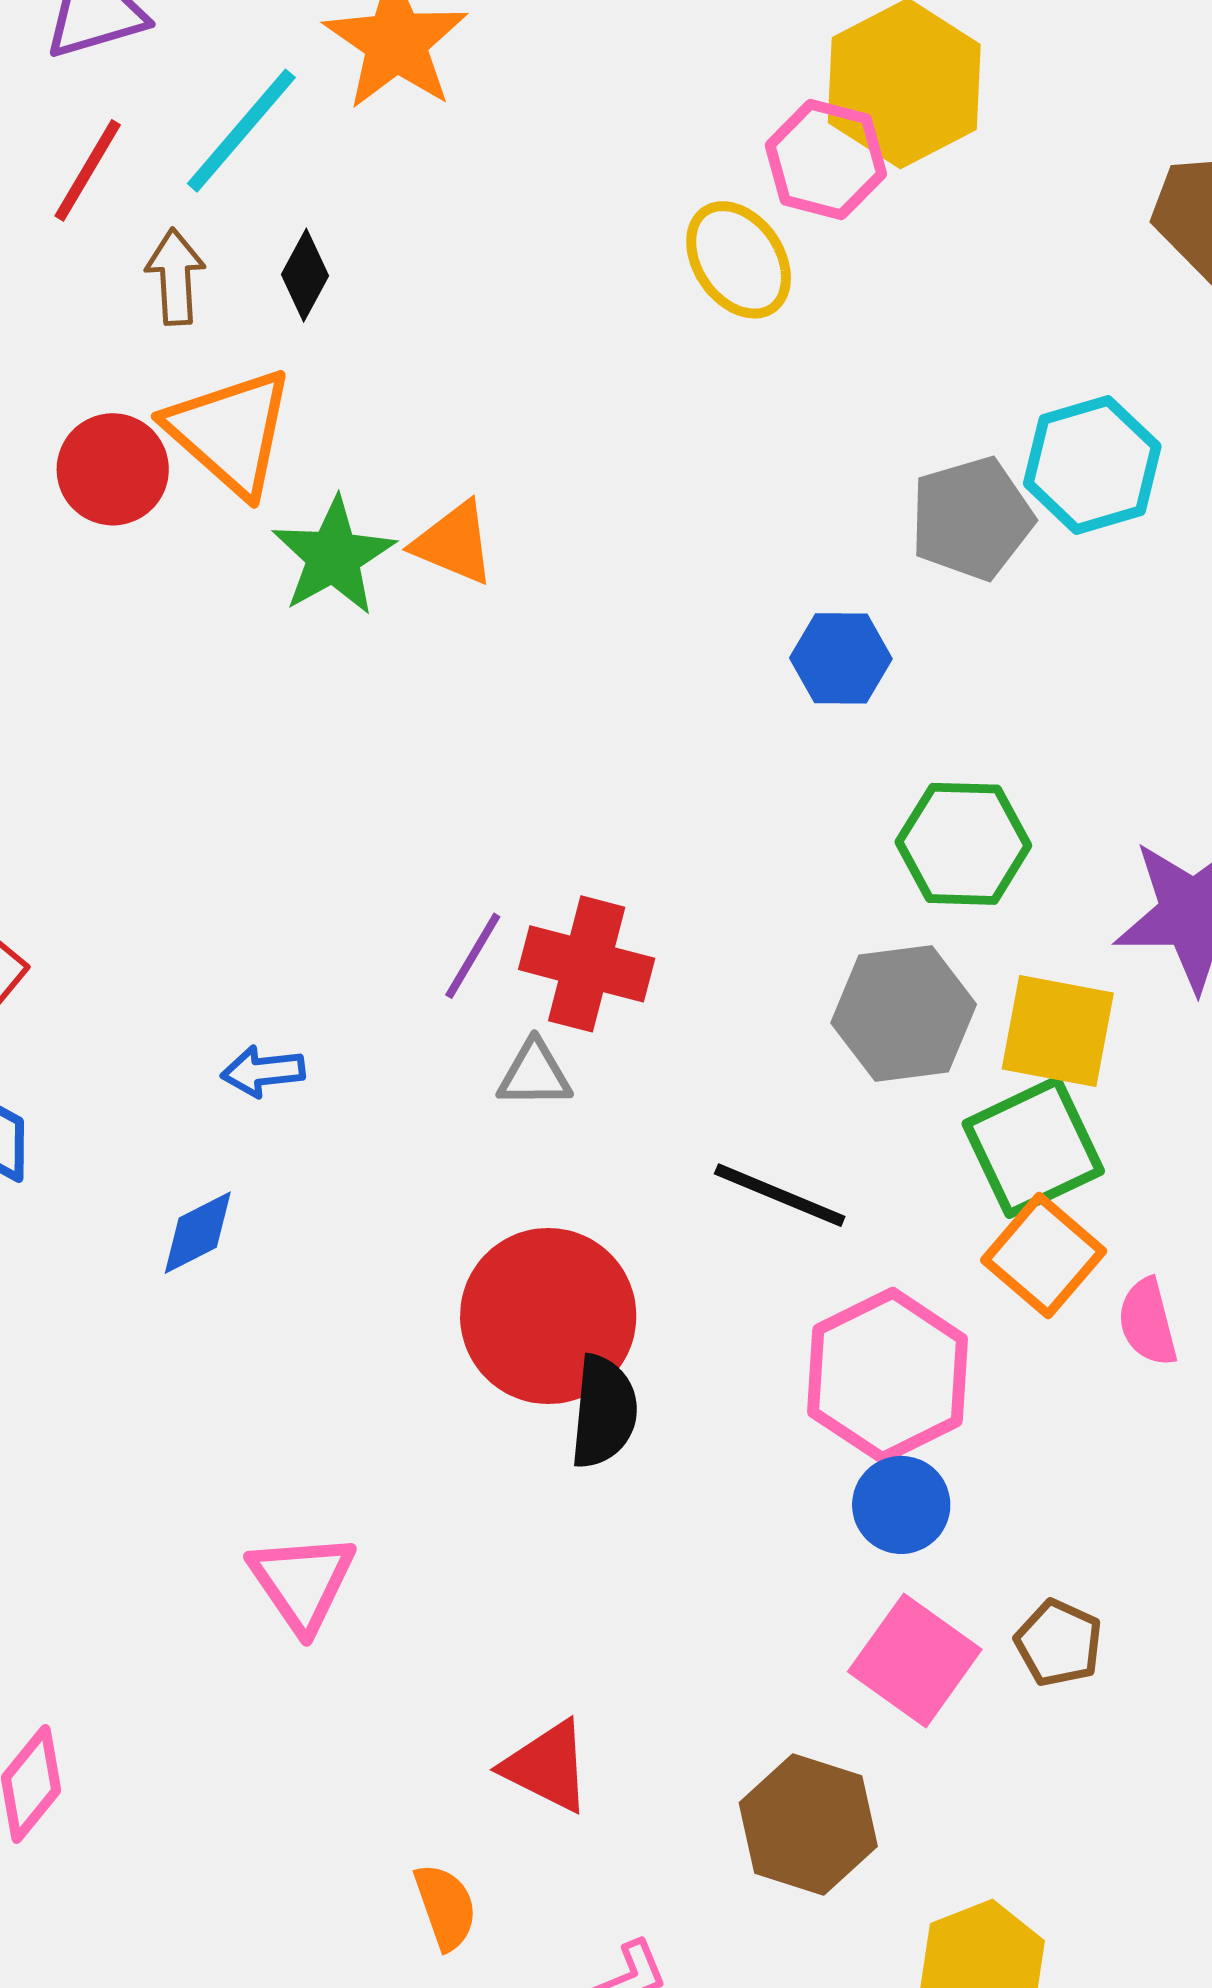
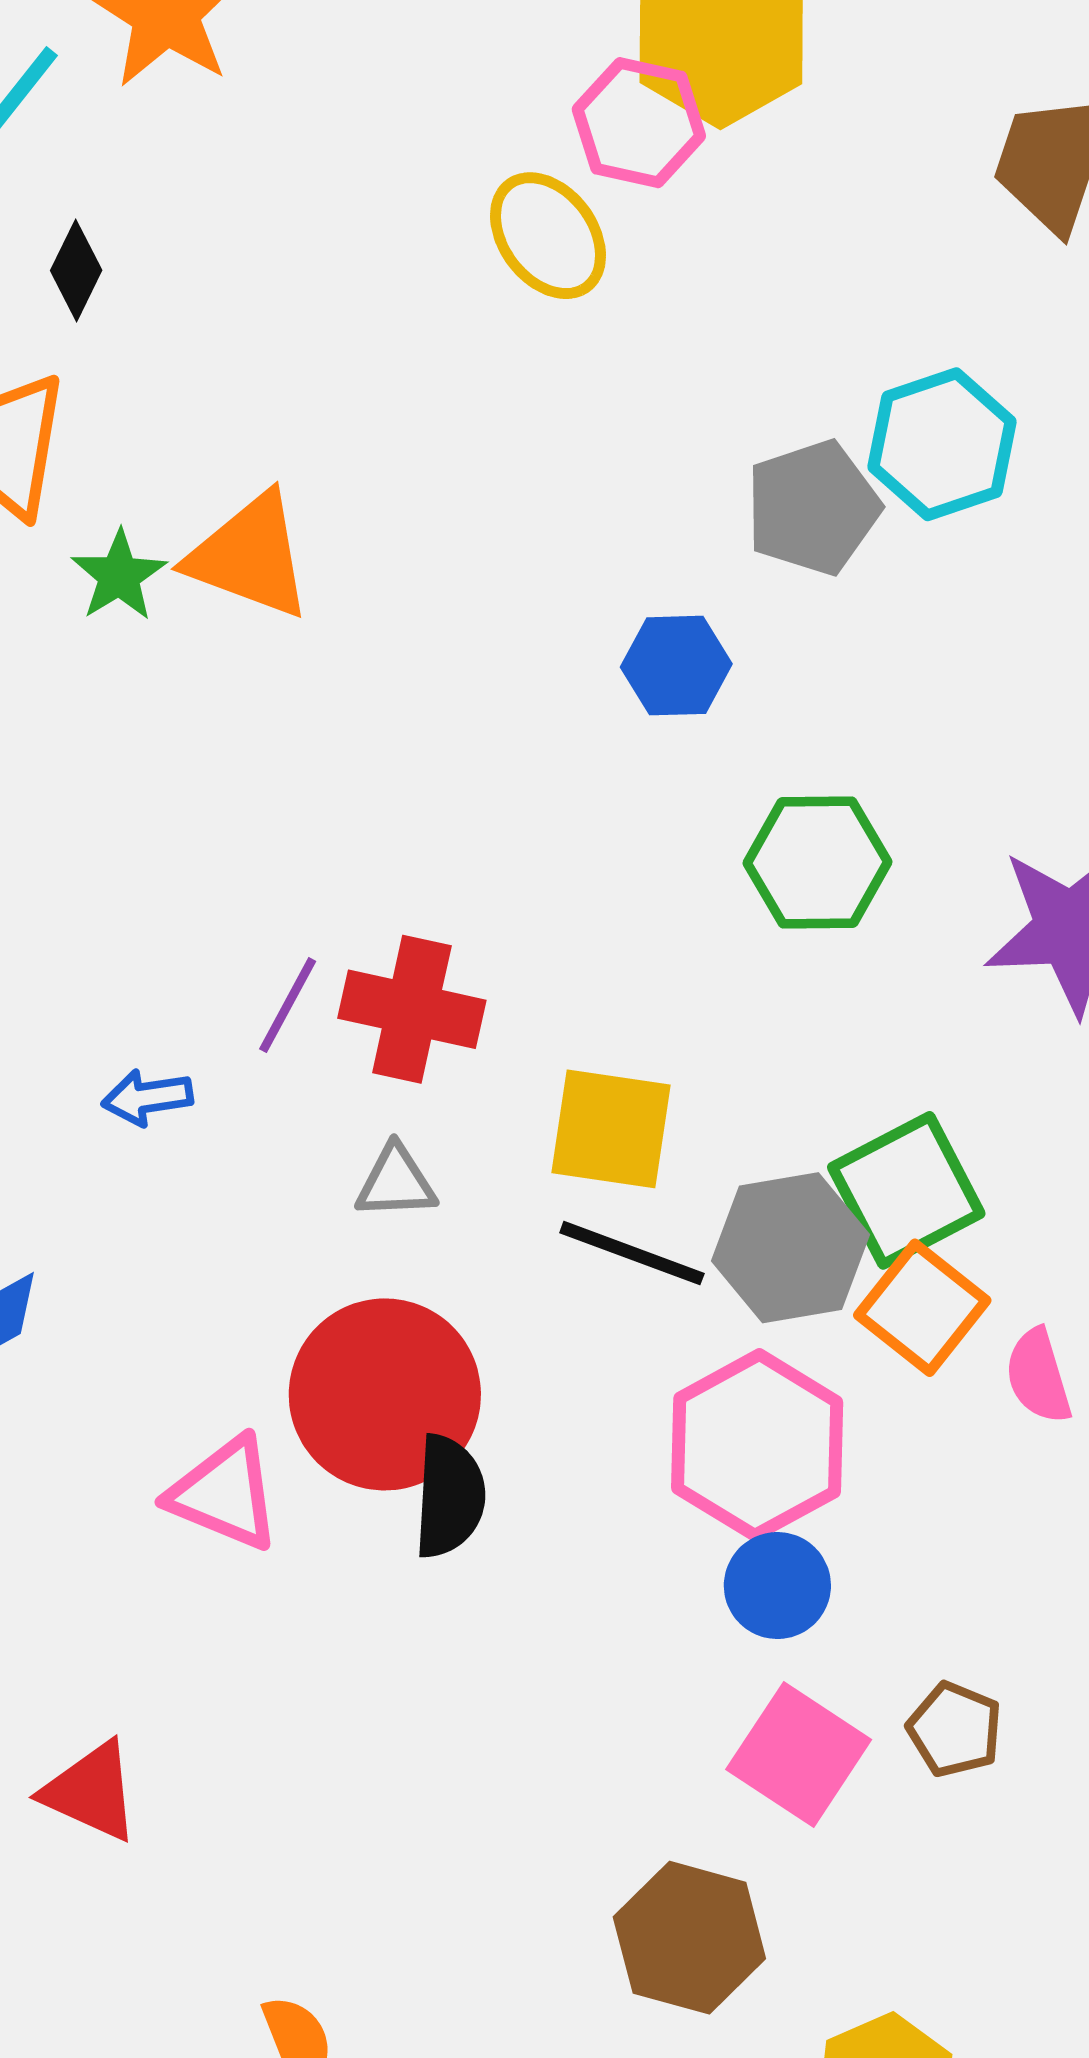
orange triangle: (454, 543) -> (250, 556), size x1.4
green star: (333, 556) -> (119, 576), size x0.7
gray hexagon: (904, 1014) -> (790, 1248), moved
yellow square: (1058, 1031) -> (611, 1129), moved
blue arrow: (263, 1071) -> (147, 1097), moved
gray triangle: (535, 1074) -> (396, 1182), moved
pink triangle: (302, 1582) -> (225, 1494), moved, turned -31
red triangle: (547, 1766) -> (91, 1791), moved

